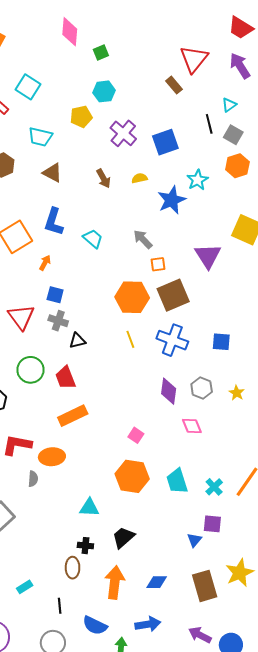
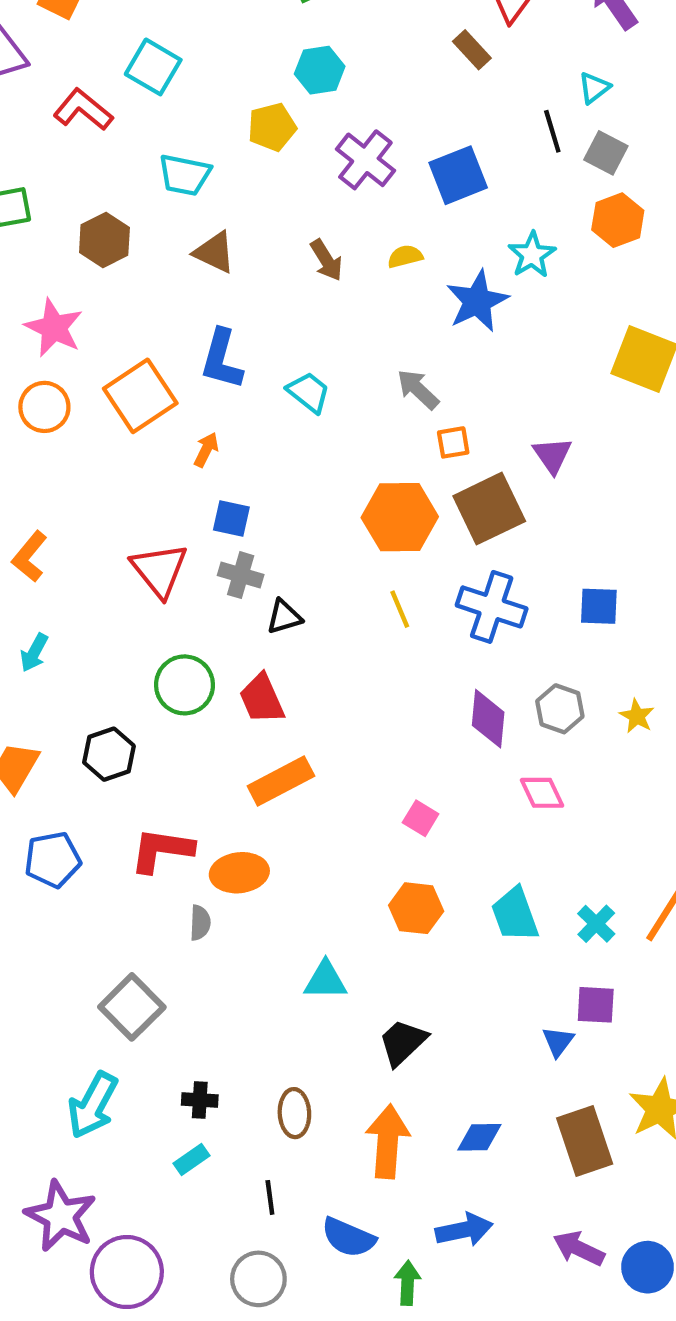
purple triangle: (208, 256) -> (552, 455), moved, size x0.7
orange hexagon: (132, 476) -> (416, 908), size x0.7
black cross: (85, 546) -> (200, 1100), moved

